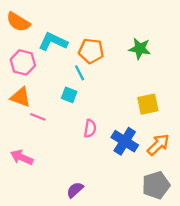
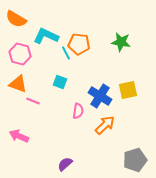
cyan line: (80, 73) -> (66, 53), moved
blue cross: (125, 141) -> (100, 96), moved
orange arrow: (158, 145) -> (105, 125), moved

